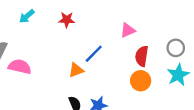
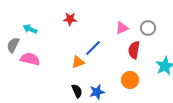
cyan arrow: (27, 16) -> (30, 29), moved, turned 64
gray circle: (176, 48) -> (148, 28), moved
orange circle: (141, 81) -> (130, 80), moved

